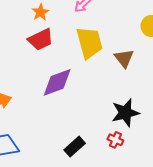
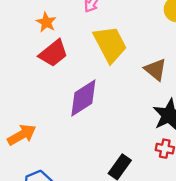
brown triangle: (124, 58) -> (155, 70), moved

